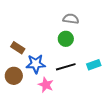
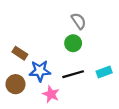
gray semicircle: (71, 19) -> (79, 21), turned 49

